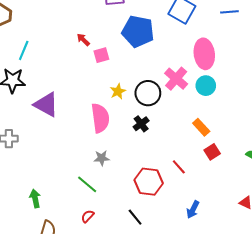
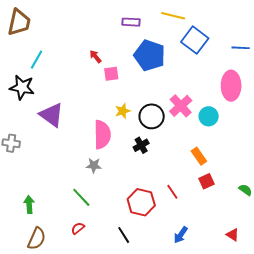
pink ellipse: (204, 54) -> (231, 86), moved
gray star: (102, 158) -> (94, 166), moved

